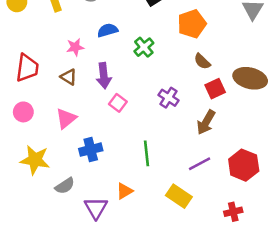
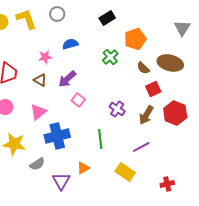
green cross: (144, 47) -> (110, 57), moved
purple arrow: (104, 76) -> (67, 79), turned 54
brown ellipse: (250, 78) -> (170, 63), moved
purple cross: (168, 98) -> (117, 109), moved
blue cross: (91, 150) -> (57, 136), size x1.4
red hexagon: (244, 165) -> (175, 113), moved

